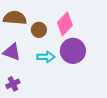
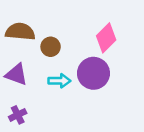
pink diamond: (65, 24) -> (106, 38), moved

